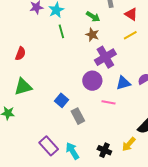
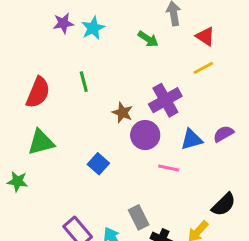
green line: (61, 31) -> (84, 82), moved
brown star: (92, 35) -> (122, 113), moved
red semicircle: (20, 54) -> (38, 92), size x1.5
gray rectangle: (78, 116) -> (139, 217), moved

